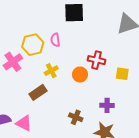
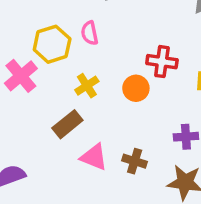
pink triangle: (24, 123) -> (94, 157), moved

